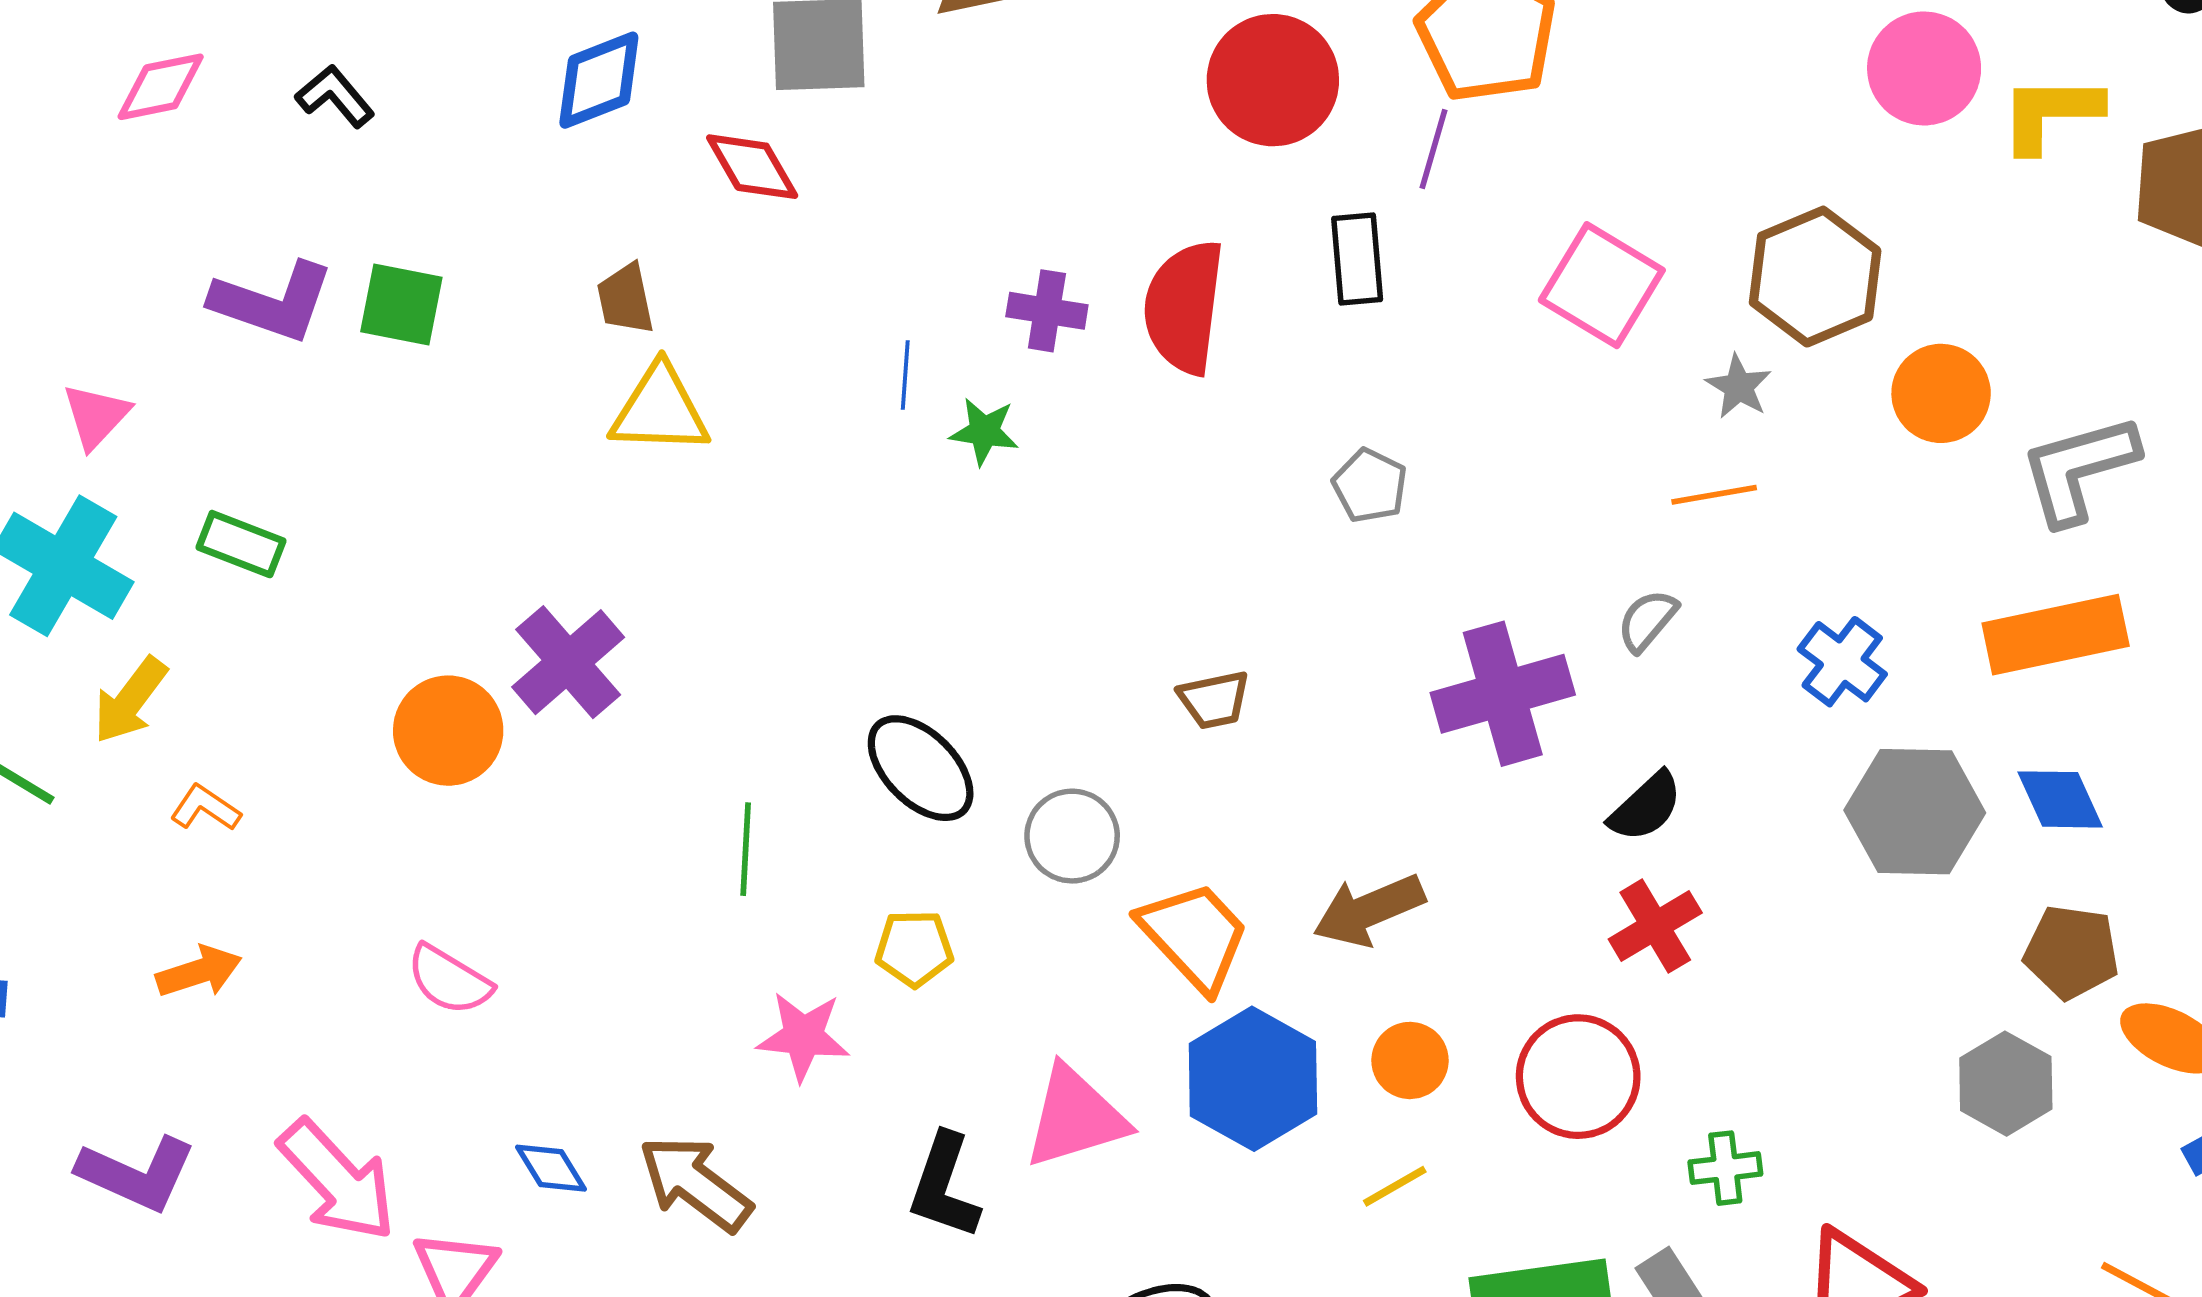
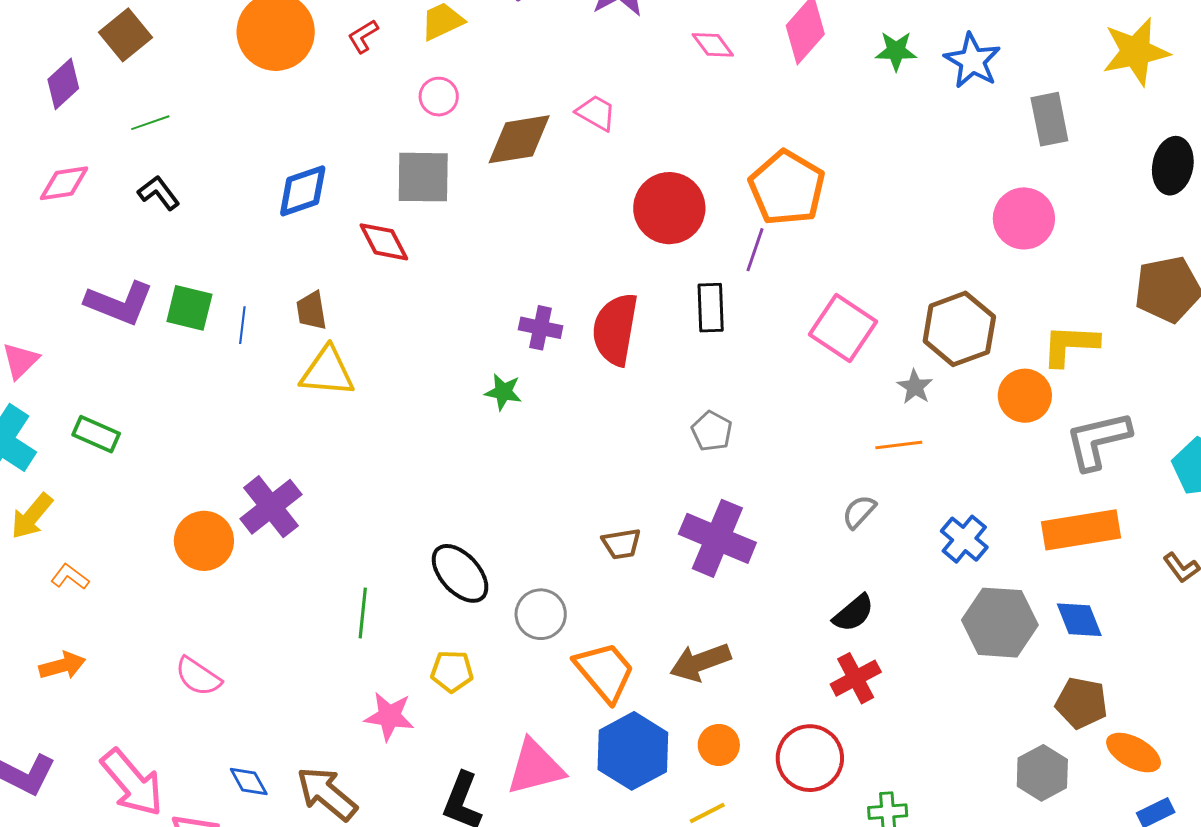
yellow L-shape: (2050, 113) -> (1070, 345), moved
blue line: (905, 375) -> (242, 325), moved
purple cross: (1503, 694) -> (717, 538), moved, turned 36

